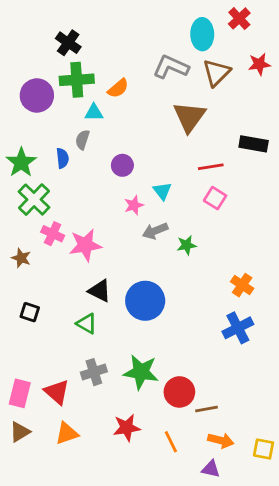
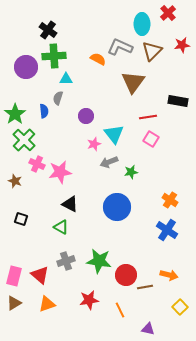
orange semicircle: (118, 88) -> (98, 59), moved, turned -112
cyan triangle: (162, 191) -> (114, 134), size x1.5
blue circle: (145, 301) -> (117, 207), moved
blue cross: (238, 328) -> (167, 230), turned -30
orange arrow: (221, 440) -> (169, 275), moved
yellow square: (264, 449) -> (180, 307), moved, turned 35

